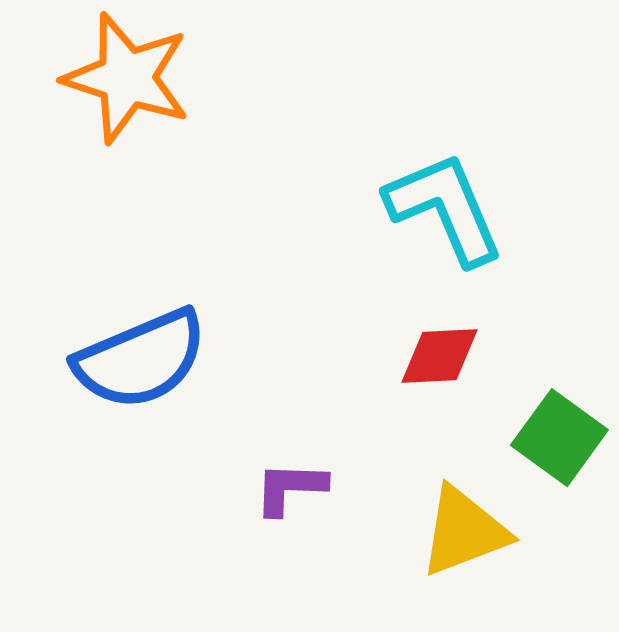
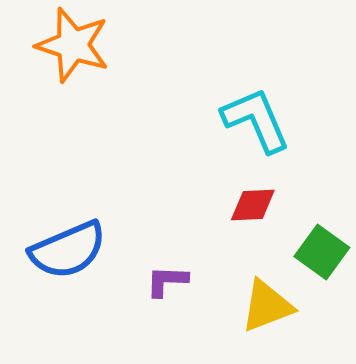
blue semicircle: (141, 359) -> (68, 250), moved

